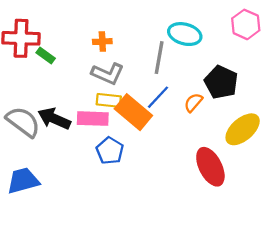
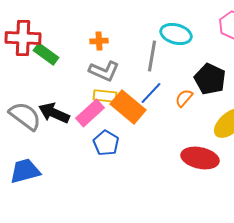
green rectangle: (46, 55) -> (46, 54), size x1.4
pink rectangle: (93, 119) -> (90, 113), turned -44
red ellipse: (210, 167) -> (200, 158), turned -51

